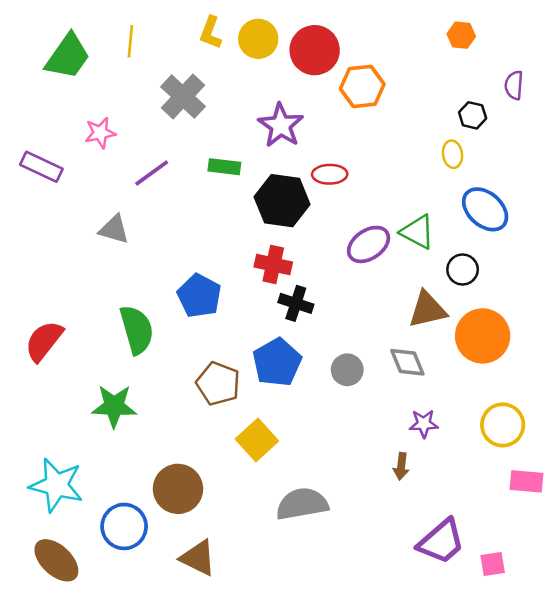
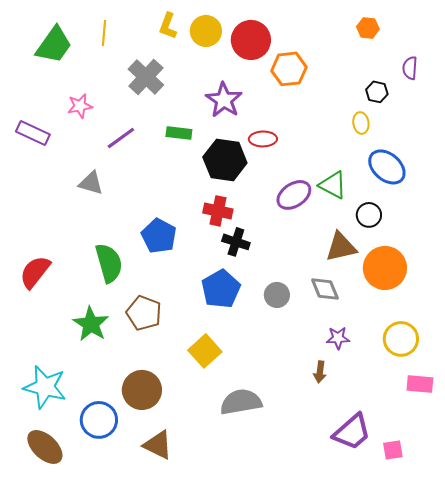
brown pentagon: (218, 384) -> (144, 313), moved
green star: (114, 406) -> (91, 324), turned 30

